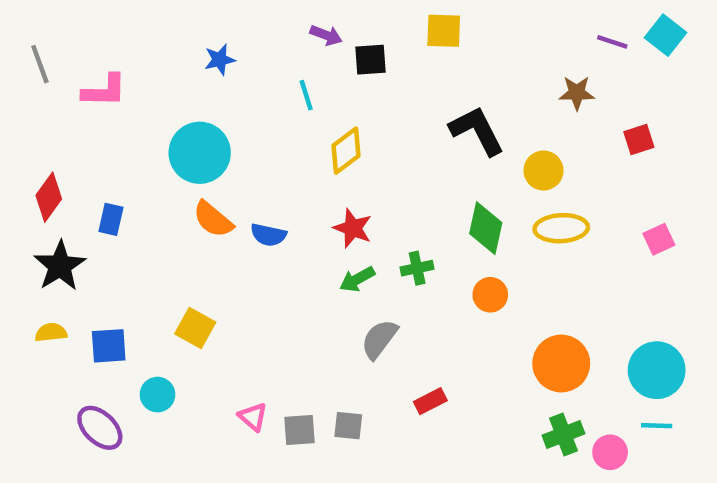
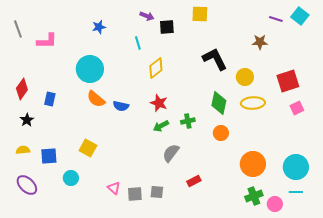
red square: (639, 139) -> (288, 81), moved, size x1.6
black star: (60, 266) -> (27, 120), size x0.6
purple ellipse: (100, 428) -> (27, 185), moved

